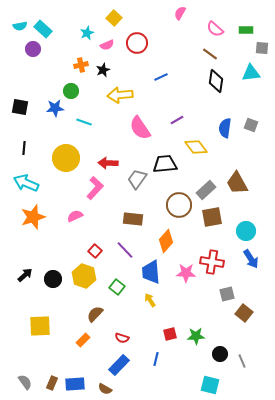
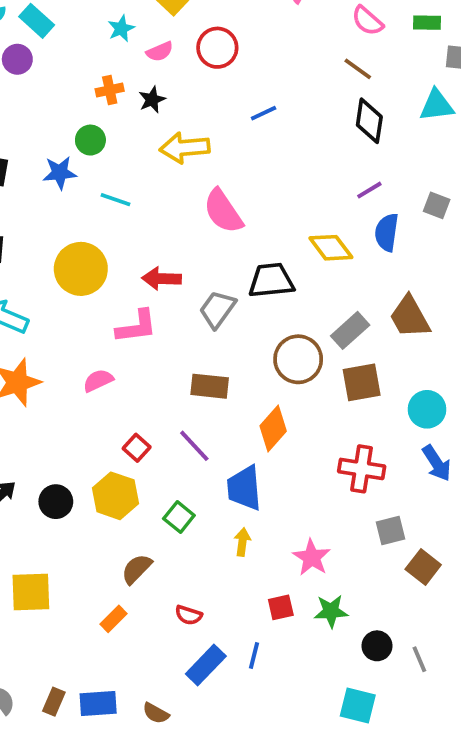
purple line: (177, 120) -> (369, 190), moved
blue semicircle: (225, 128) -> (387, 232), moved
pink L-shape: (95, 188) -> (137, 327), turned 40
pink star: (186, 273) -> (312, 557), moved, turned 30
yellow arrow: (150, 300) -> (242, 542), turned 40
blue rectangle: (119, 365) -> (206, 665), moved

